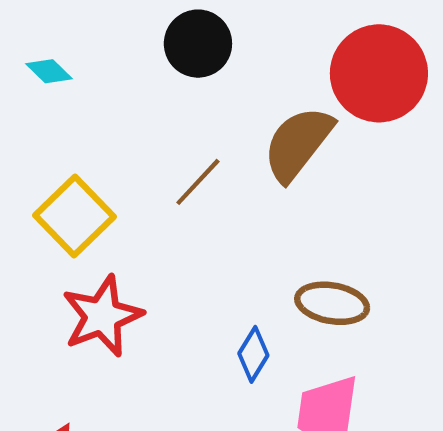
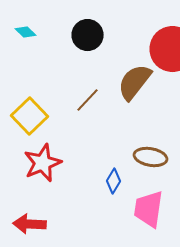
cyan diamond: (49, 71) -> (26, 32), moved

